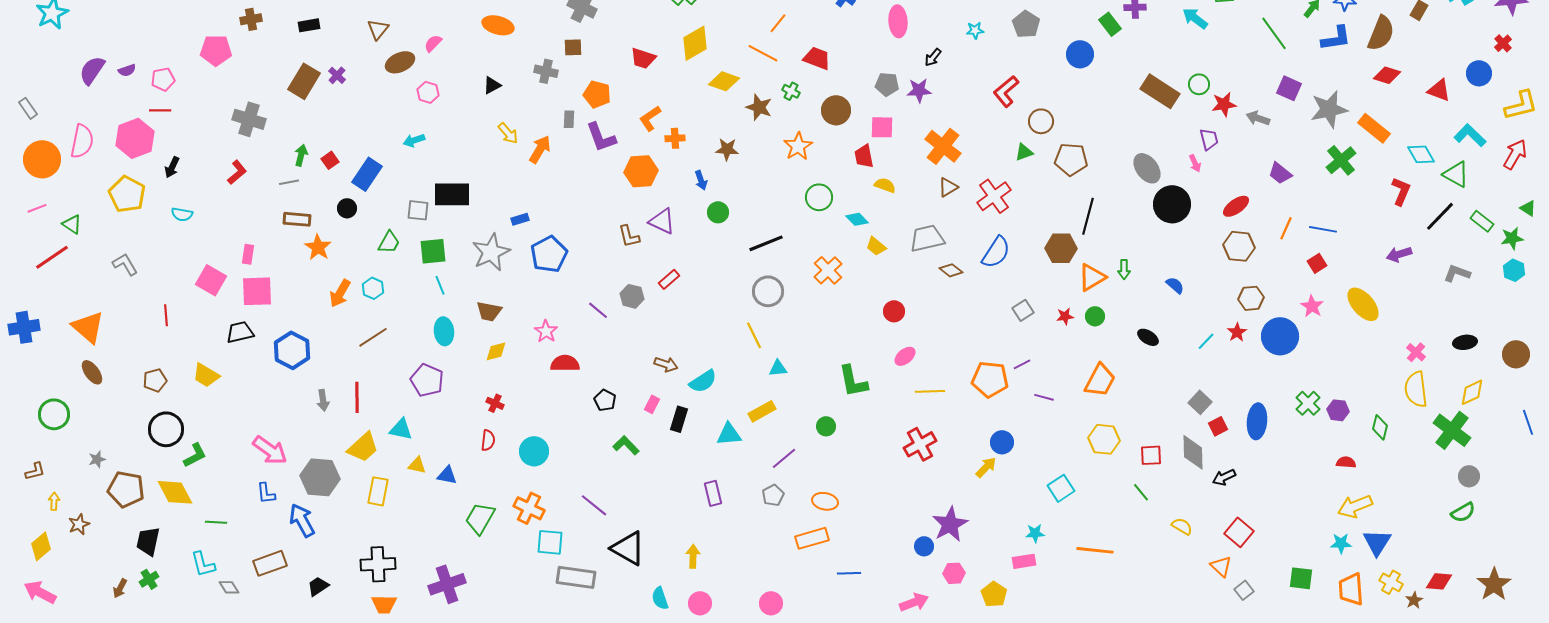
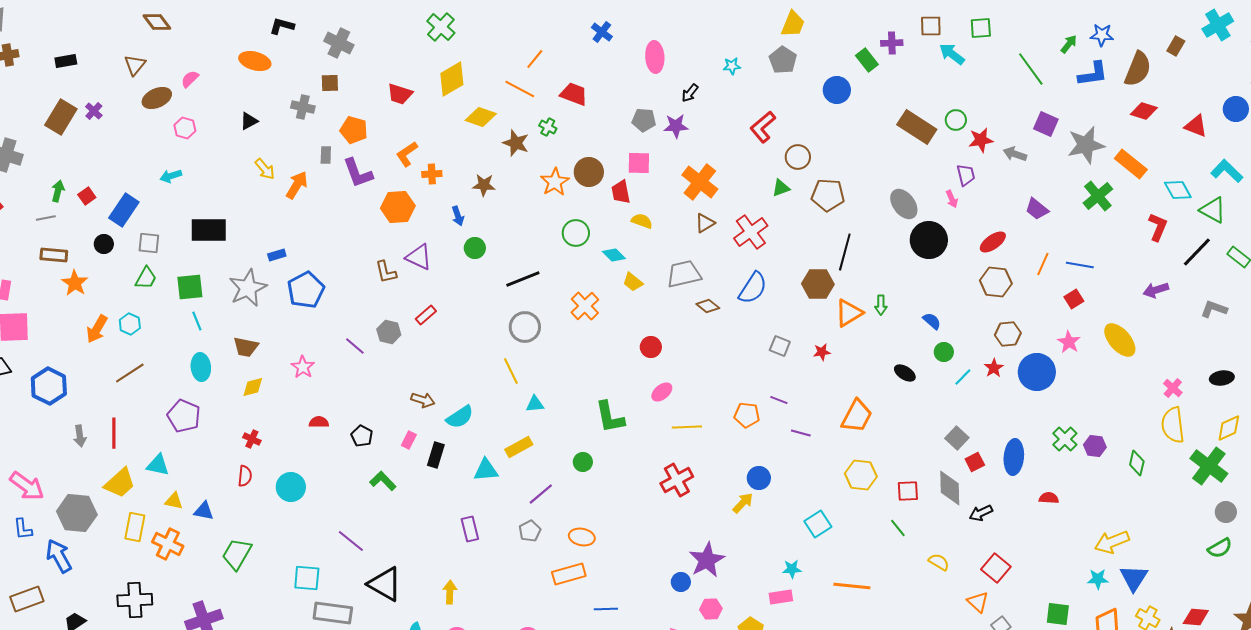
brown circle: (836, 110) -> (589, 172), moved
gray square: (418, 210) -> (149, 243), moved
gray square: (1023, 310) -> (780, 346), turned -35
green circle: (1095, 316) -> (944, 352), moved
red semicircle: (565, 363) -> (319, 422), moved, size x0.7
purple line: (1022, 364) -> (779, 400), turned 48
orange pentagon: (990, 379) -> (747, 415), size x0.7
red semicircle: (1346, 462) -> (1049, 498), moved
orange cross: (529, 508) -> (168, 544), moved

